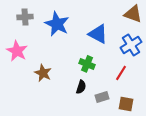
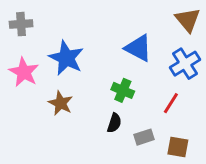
brown triangle: (133, 14) -> (188, 20), turned 30
gray cross: (25, 17) -> (21, 24), moved
blue star: (57, 24) -> (66, 58), moved

